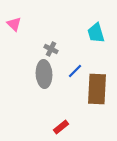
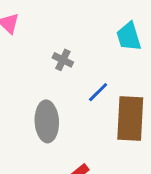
gray ellipse: (44, 74) -> (47, 121), moved

